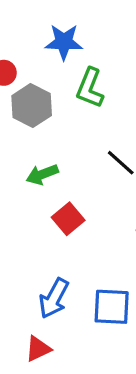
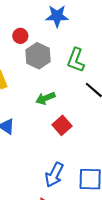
green L-shape: (90, 88) -> (76, 60), moved

